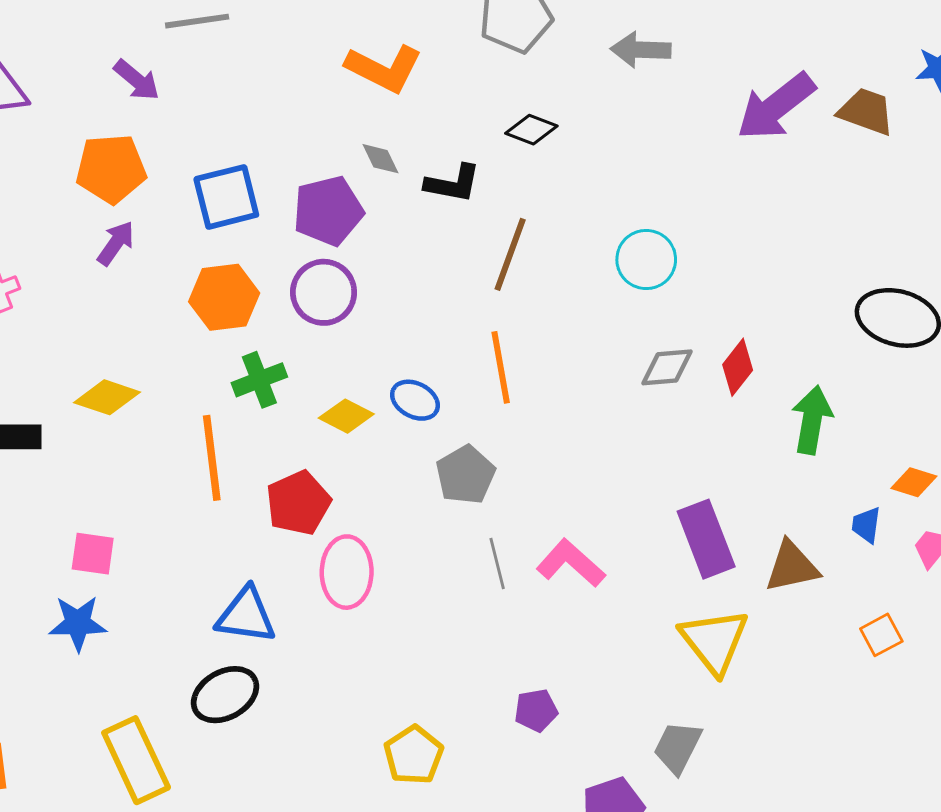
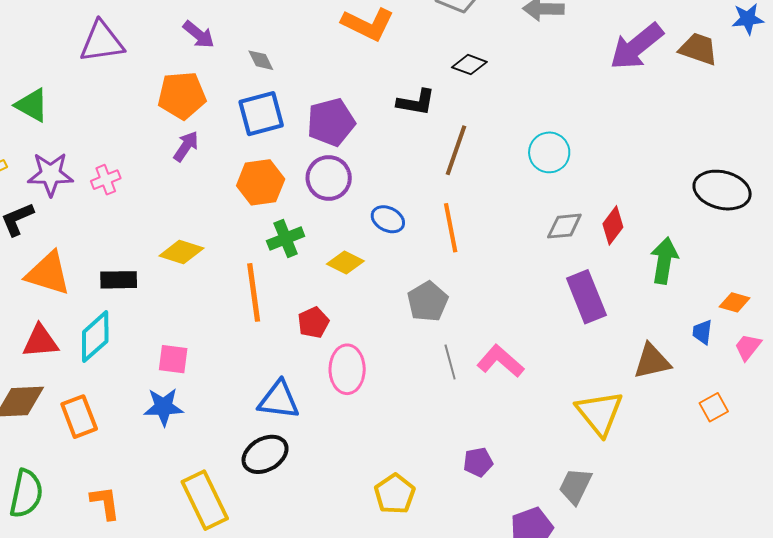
gray diamond: (380, 159) -> (261, 60), moved
blue ellipse: (415, 400) -> (388, 219), moved
red pentagon: (298, 503) -> (313, 322), size x0.7
purple rectangle: (706, 539) -> (586, 297), moved

